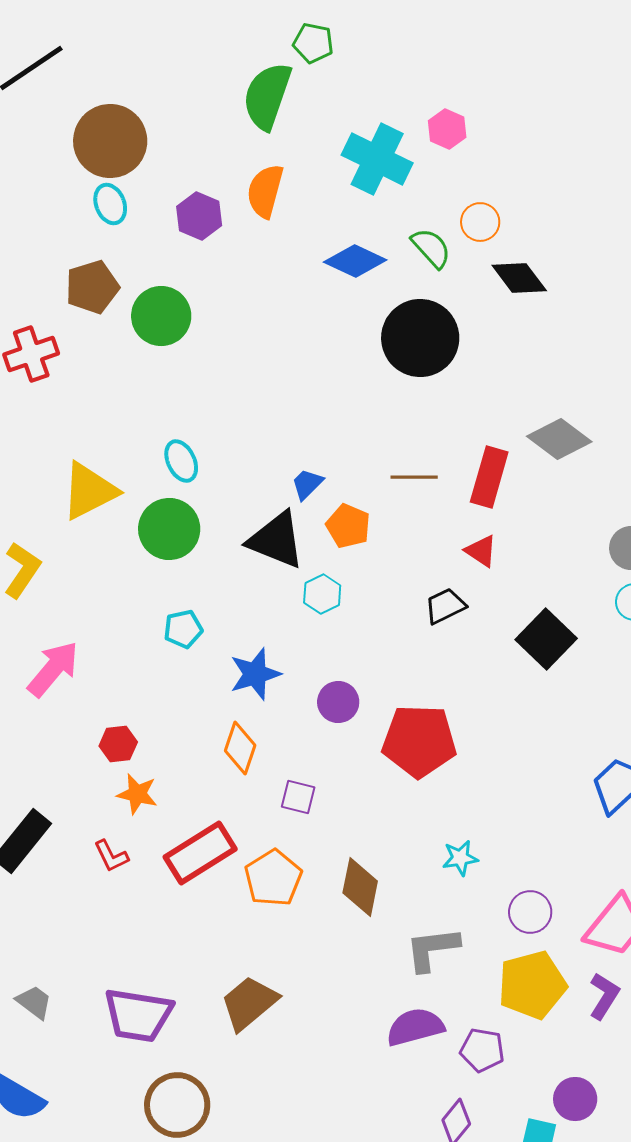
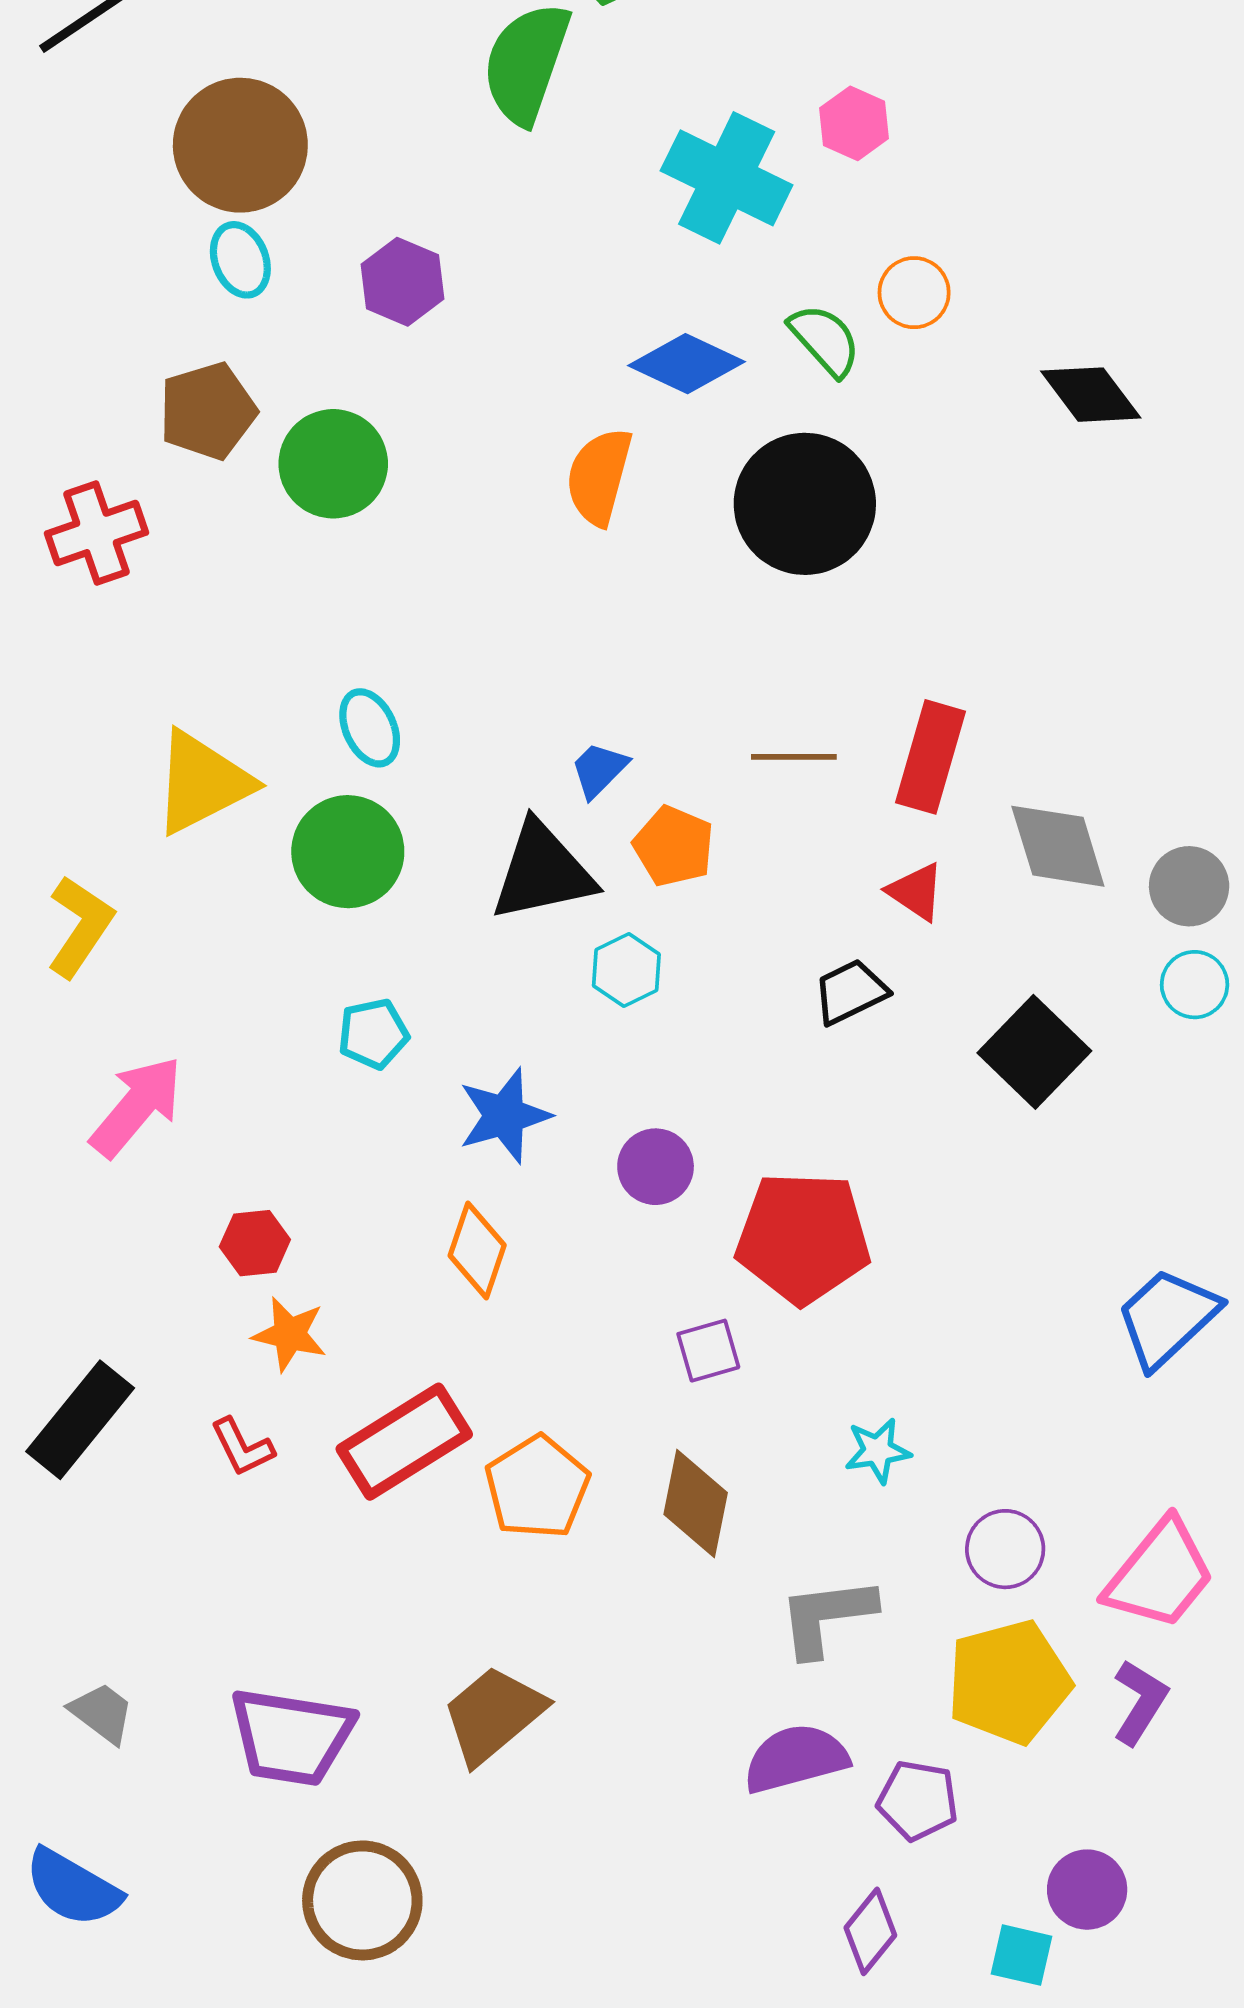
orange semicircle: (265, 191) -> (599, 477), moved
black diamond: (519, 278) -> (1091, 395), moved
gray diamond: (559, 439) -> (1058, 846), moved, turned 36
black triangle: (276, 540) -> (543, 872), turned -34
purple square: (298, 797) -> (708, 1351), moved, turned -30

